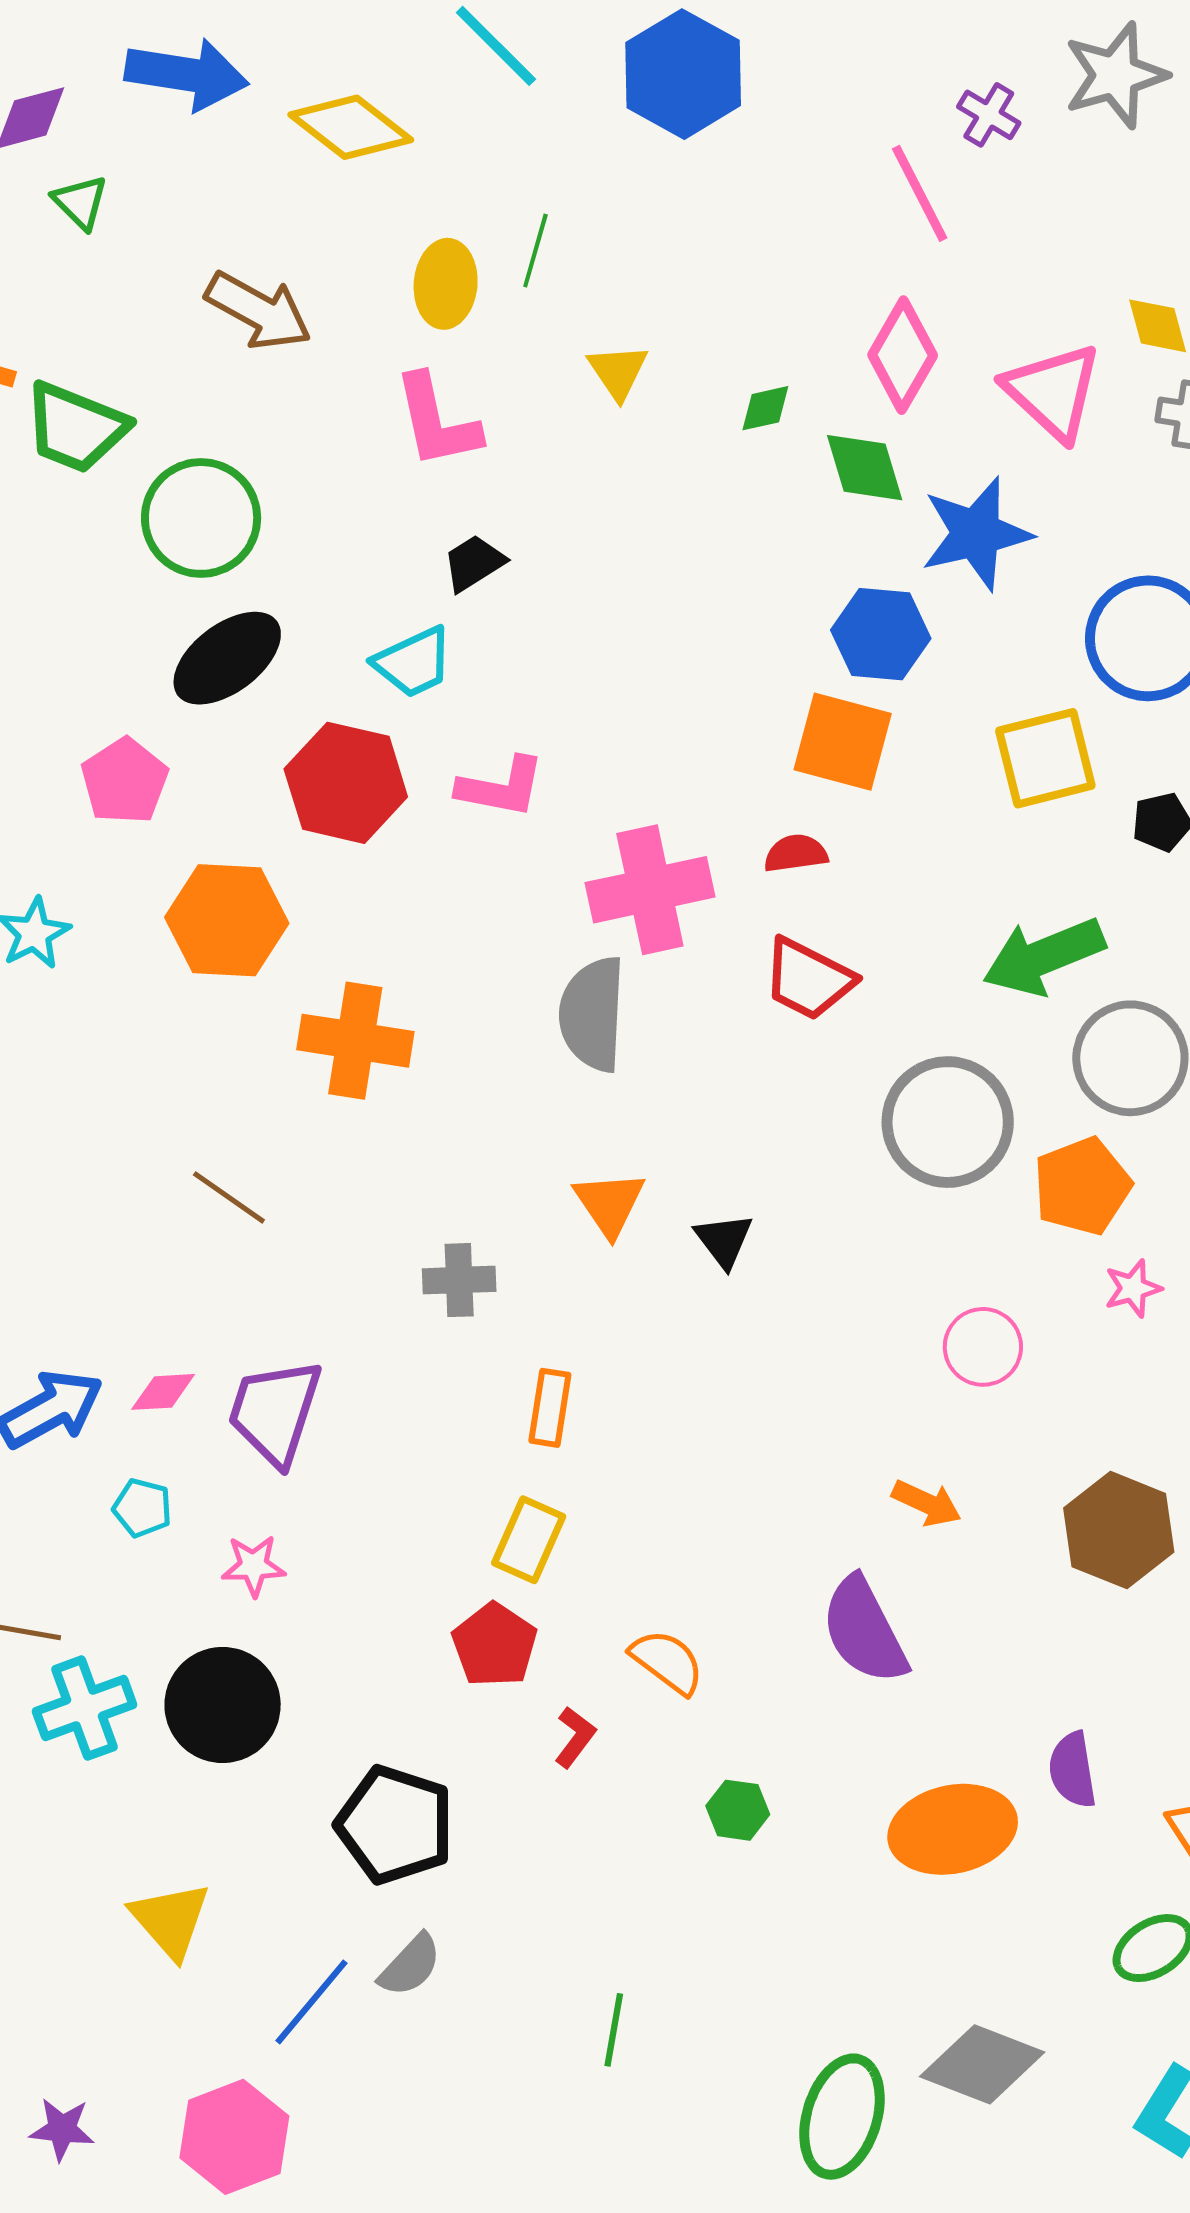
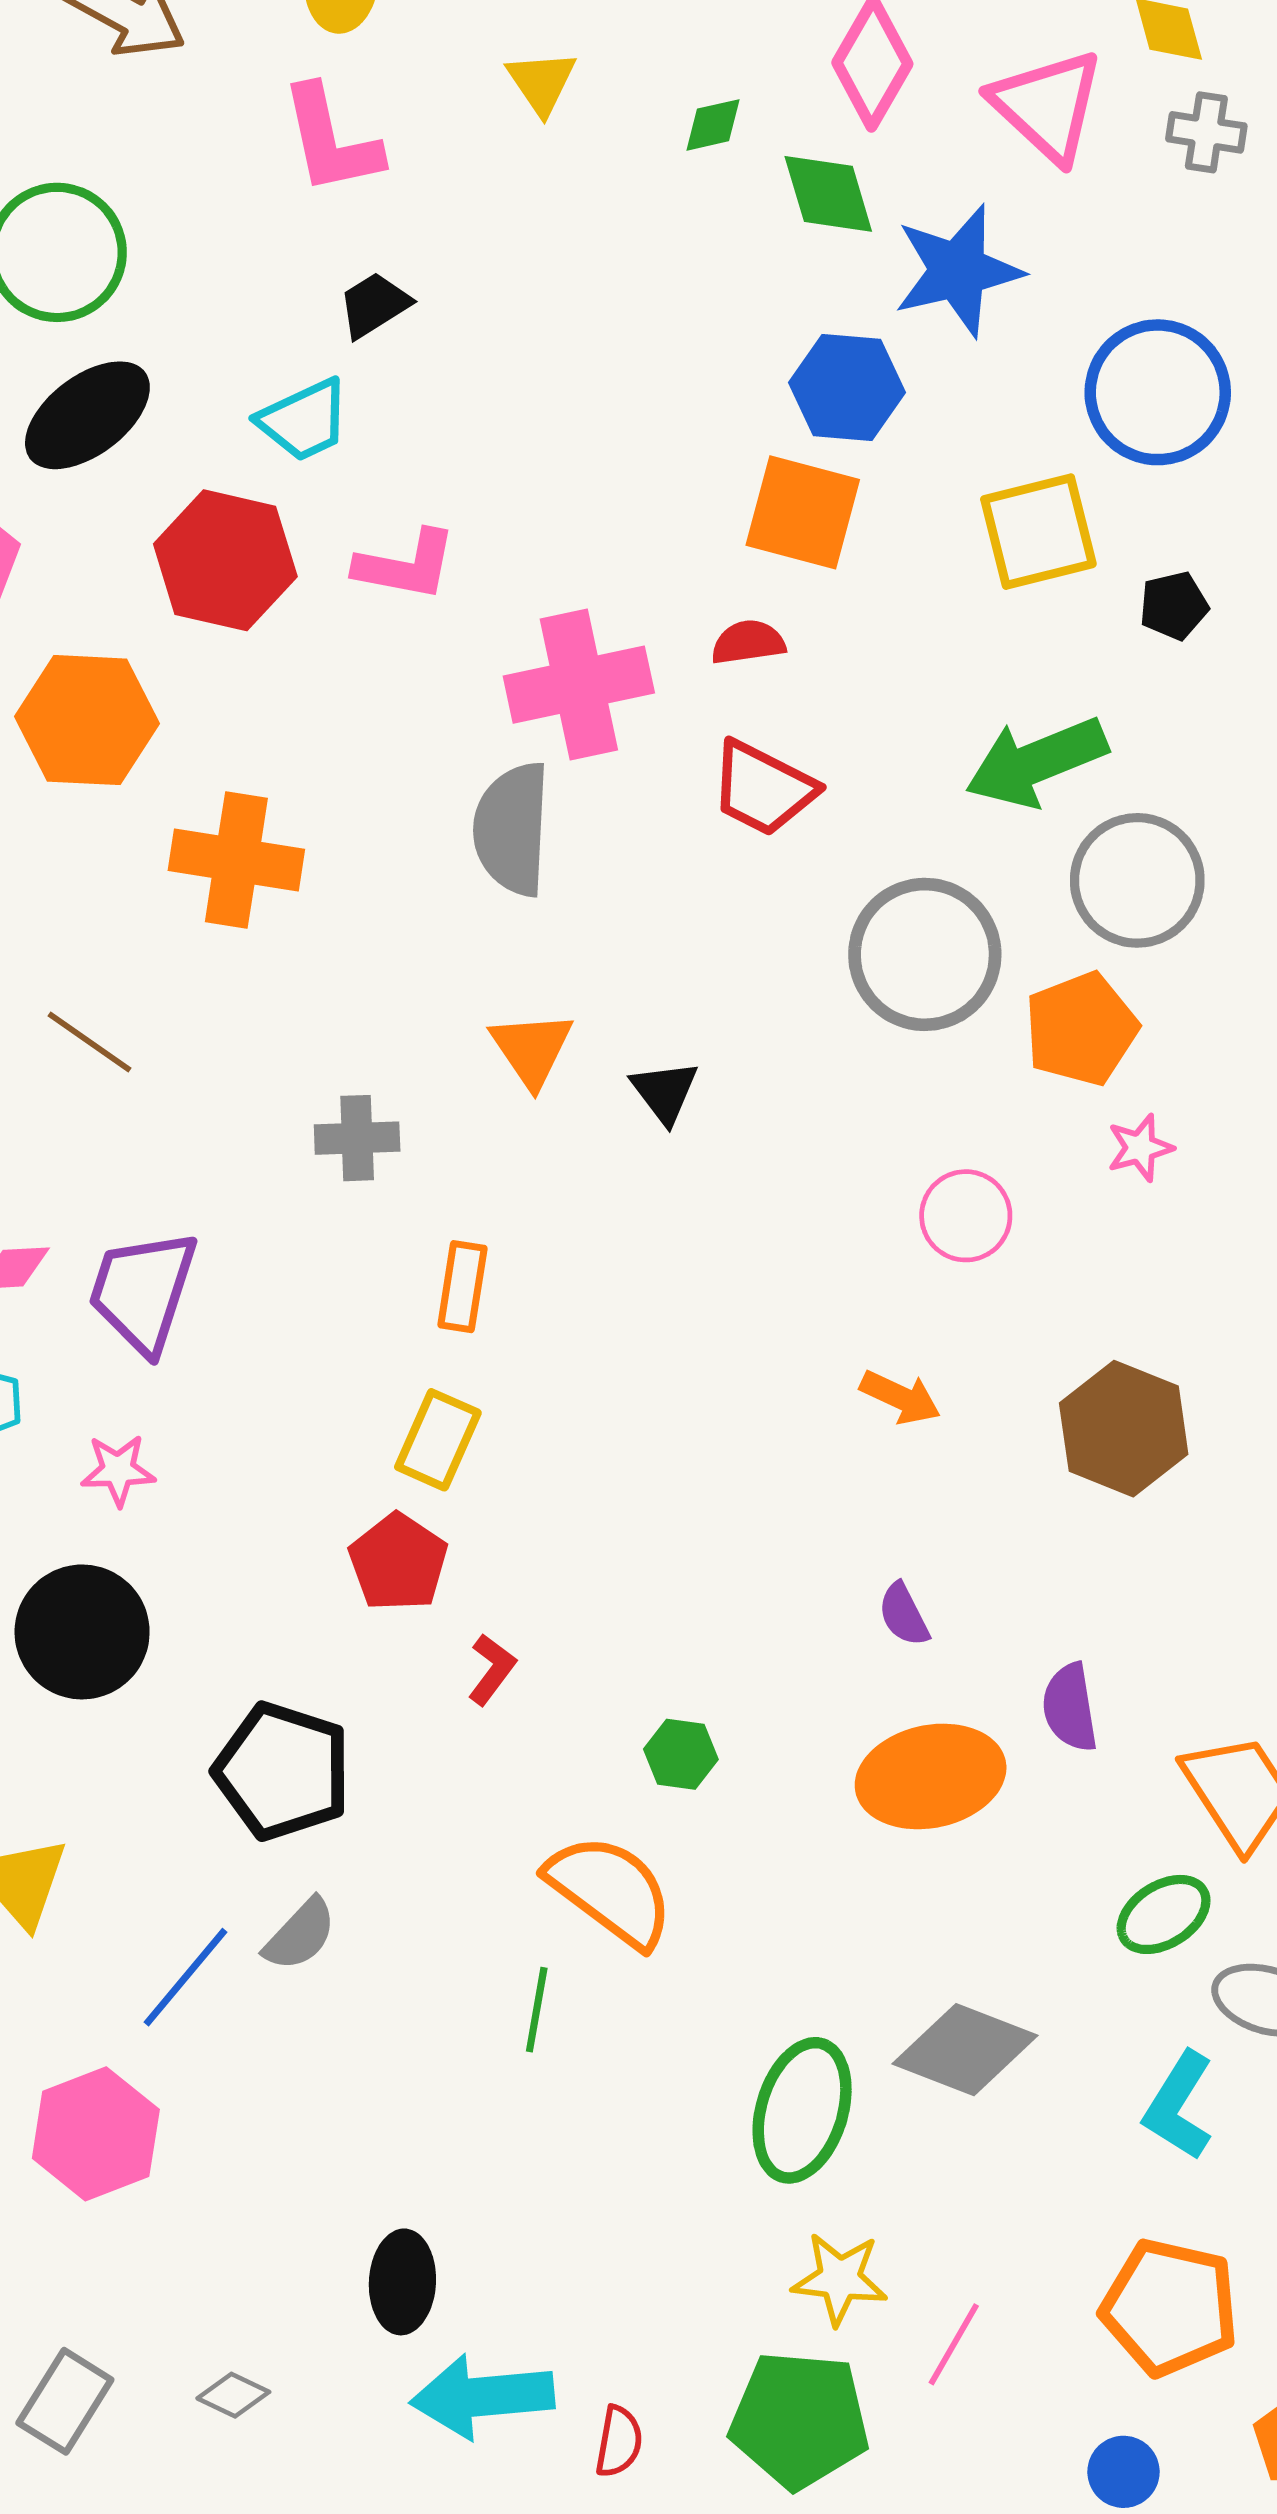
purple semicircle: (864, 1630) -> (904, 1615), moved, size x0.5
orange semicircle: (667, 1662) -> (610, 1891), moved, size x1.5

